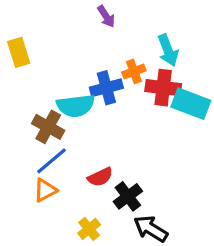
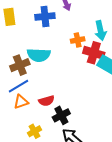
blue cross: (106, 88) -> (45, 16), moved
brown cross: (48, 127) -> (20, 65), turned 30
orange triangle: (45, 190) -> (21, 102), moved

